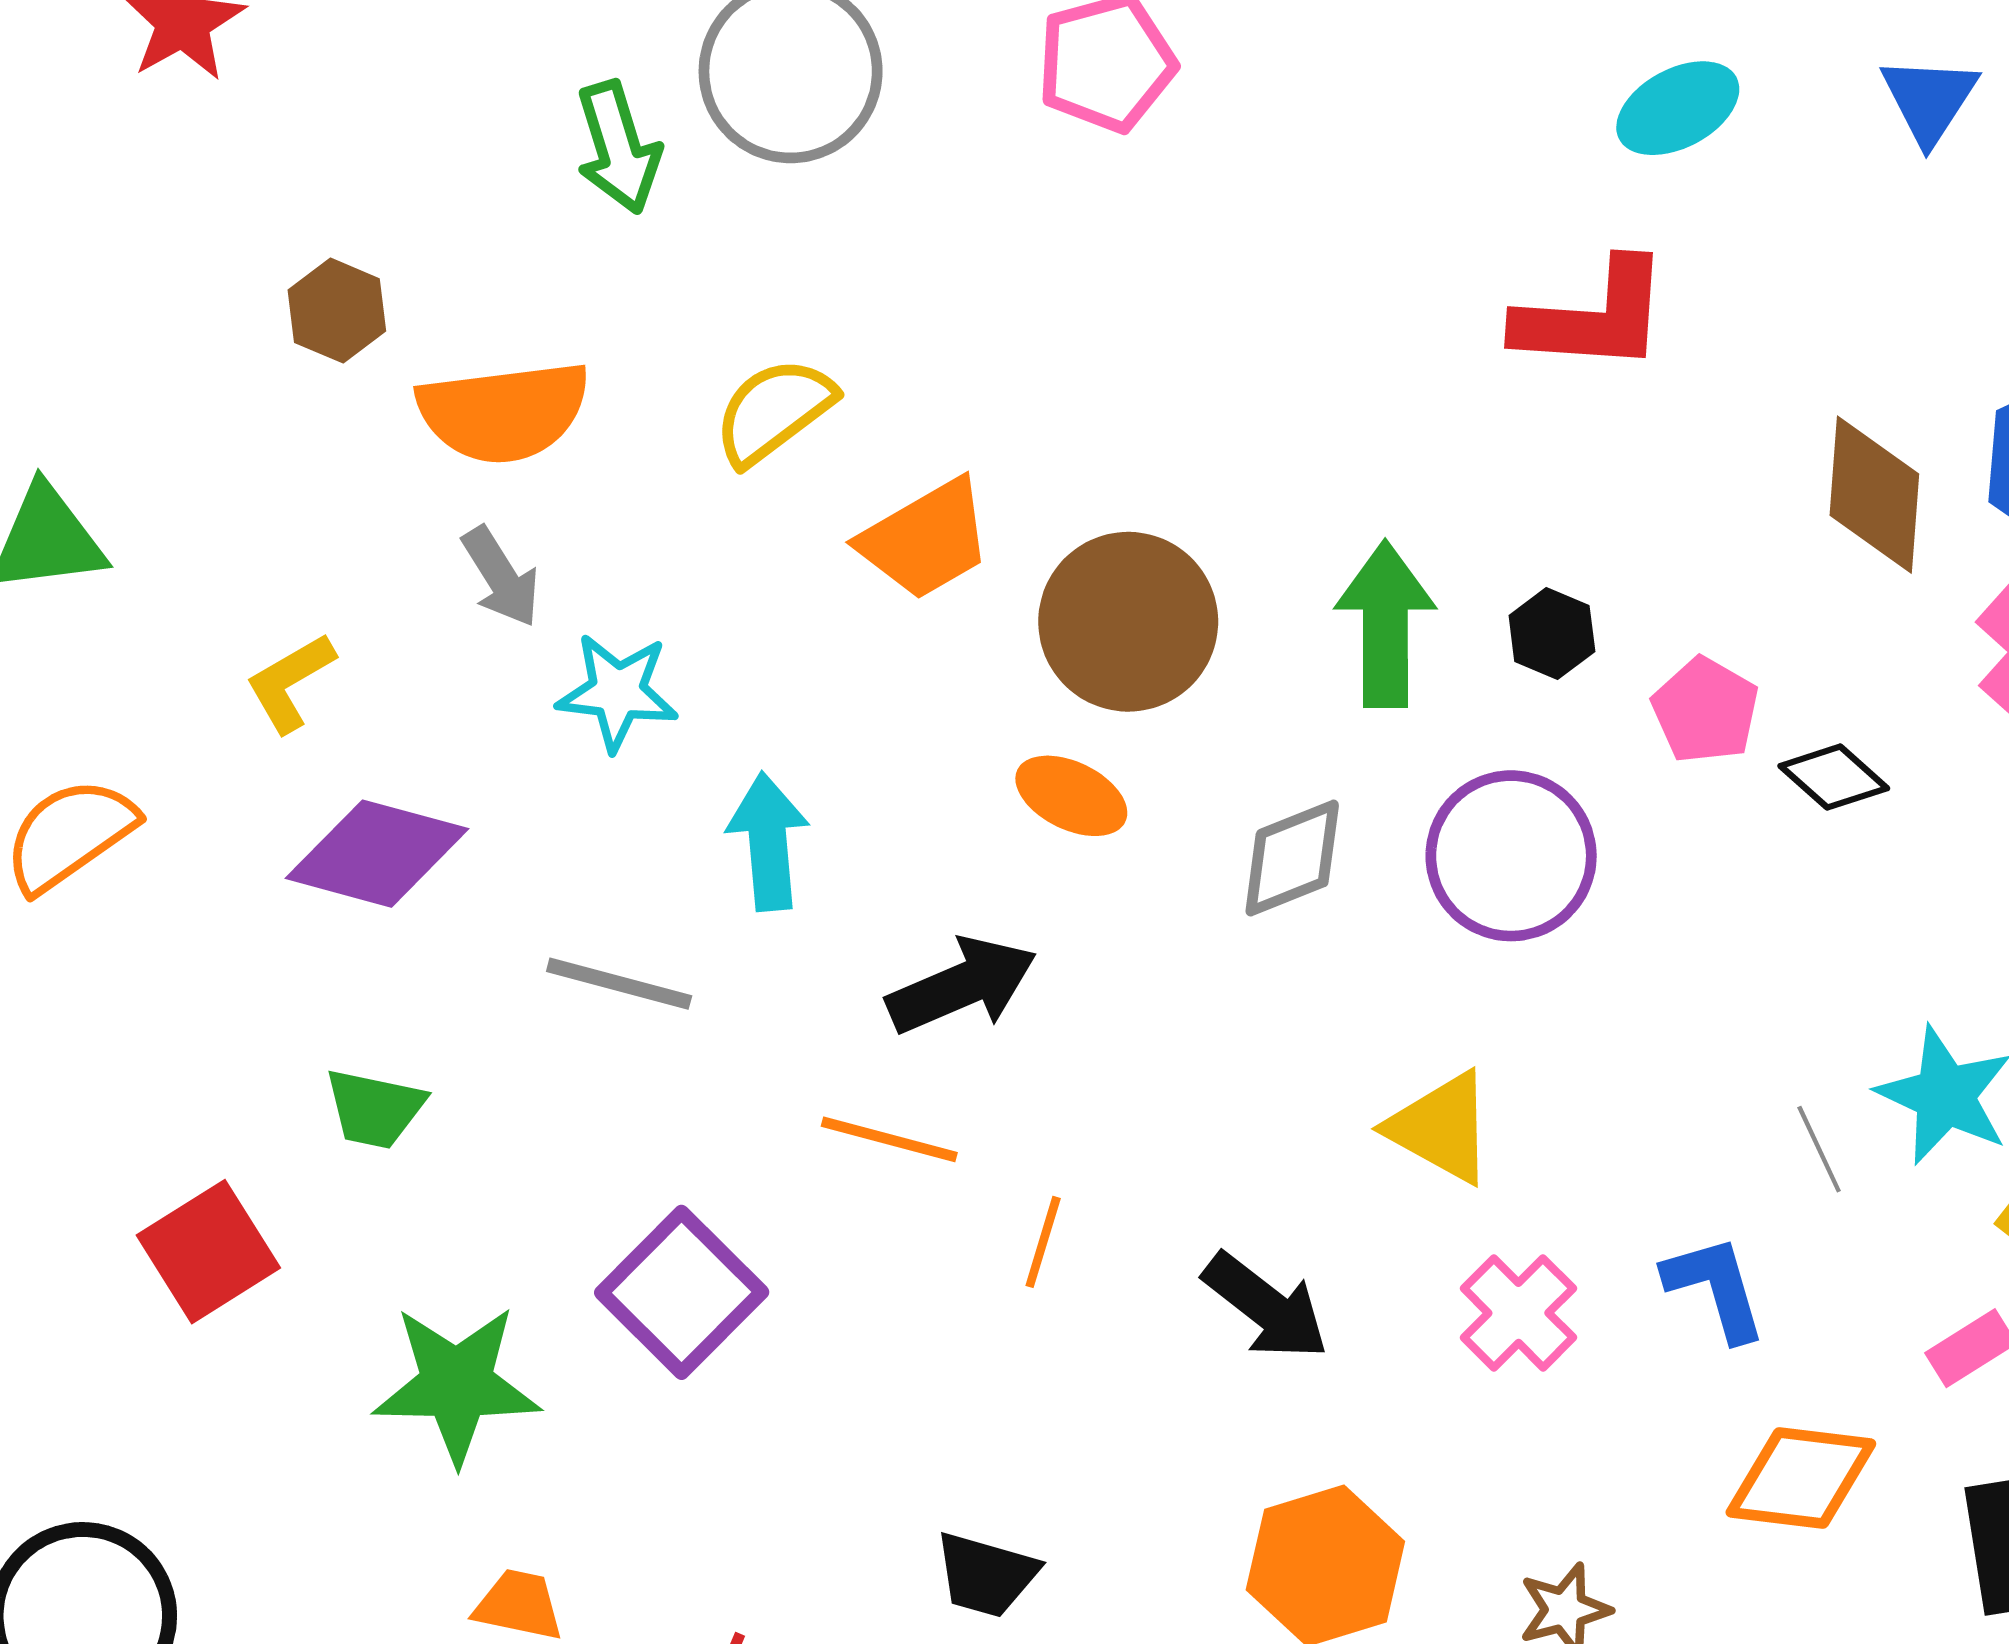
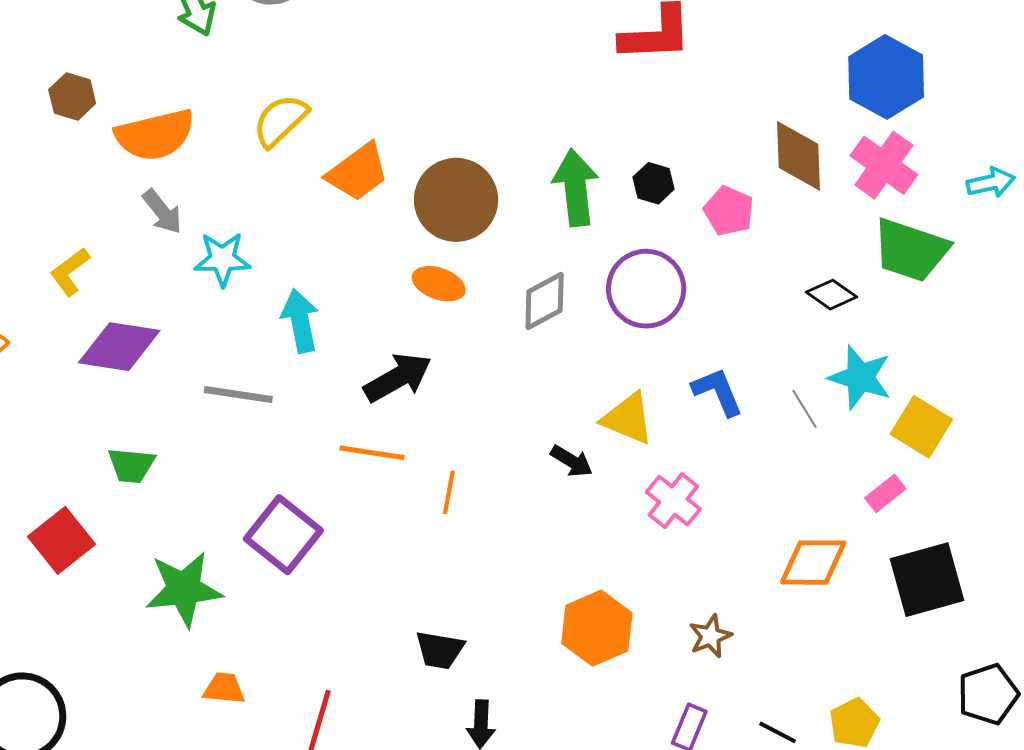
brown diamond: (1874, 495) -> (798, 156), moved
black diamond: (1834, 777) -> (832, 295), moved
blue L-shape: (1715, 1288) -> (718, 392), moved
black arrow: (1266, 1306) -> (572, 461), moved, size x0.7

